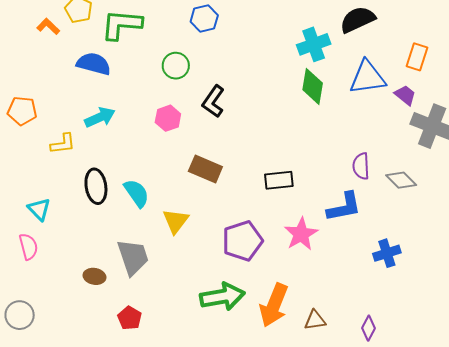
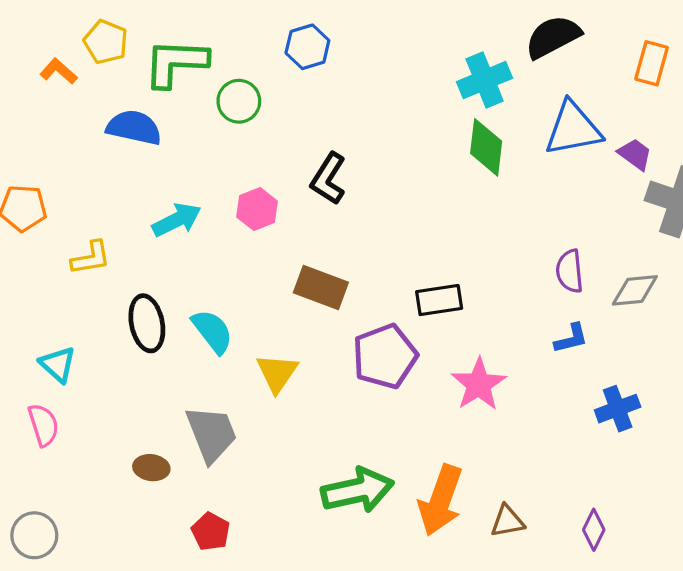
orange rectangle: (417, 57) -> (652, 63), moved
green circle: (176, 66) -> (239, 101), moved
cyan arrow: (100, 117) -> (177, 220), moved
gray diamond: (401, 180) -> (635, 290), turned -48
blue L-shape: (344, 207) -> (571, 338), moved, size x0.6
purple pentagon: (242, 241) -> (385, 356), moved

